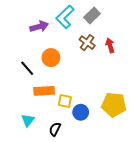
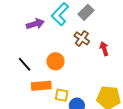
red arrow: (110, 45) -> (104, 49), moved
orange circle: (51, 58) -> (56, 61), moved

